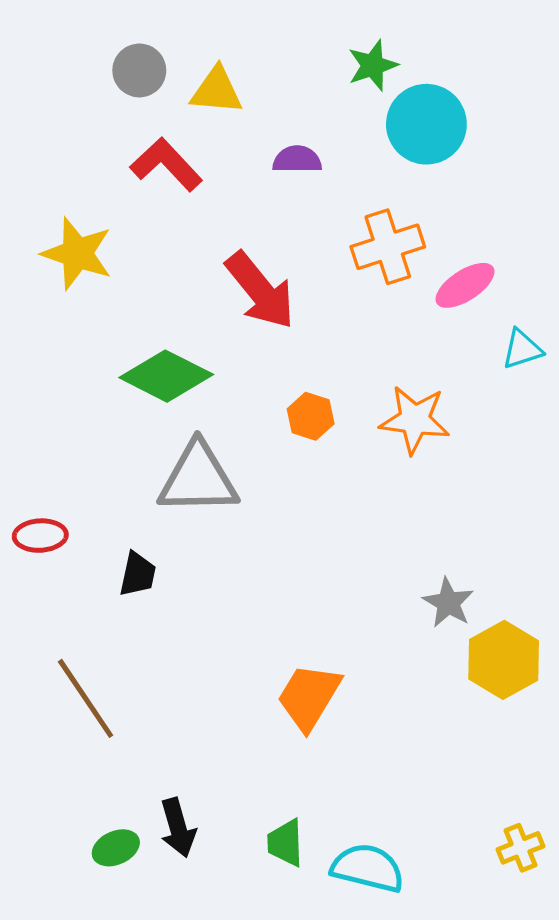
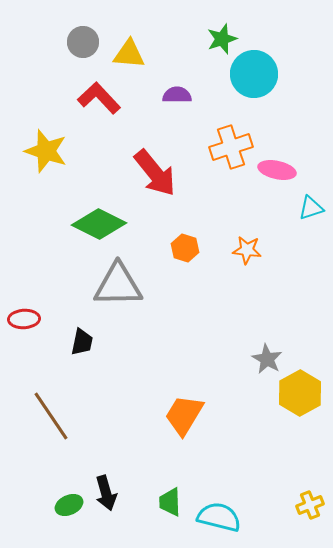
pink ellipse: (465, 285) -> (277, 170), turned 45
orange star: (415, 420) -> (247, 250), size x0.7

